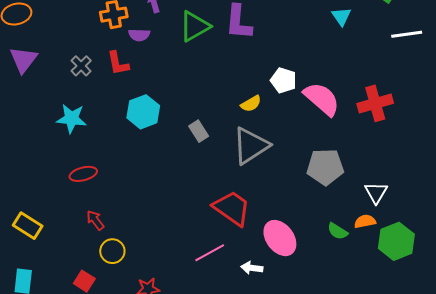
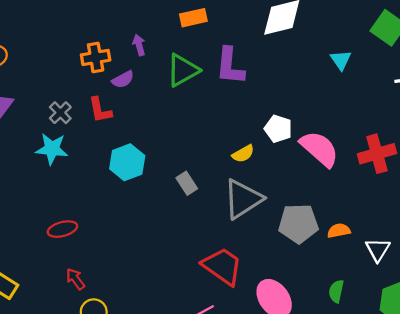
purple semicircle: (139, 35) -> (123, 79), turned -30
cyan star: (72, 119) -> (52, 149), moved
gray pentagon: (325, 167) -> (298, 224), moved
orange semicircle: (365, 221) -> (339, 231), moved
green semicircle: (338, 231) -> (336, 291), turned 70

